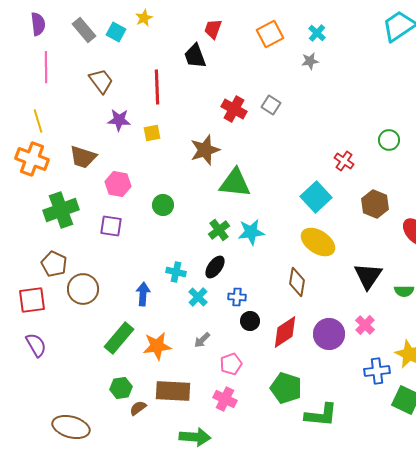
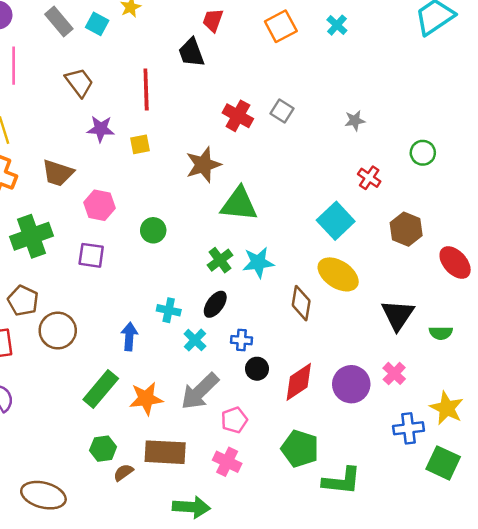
gray star: (310, 61) -> (355, 121), moved
brown diamond: (297, 282) -> (301, 303), moved
gray arrow: (202, 340) -> (200, 391), size x2.0

